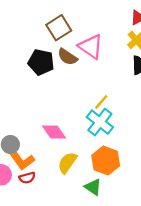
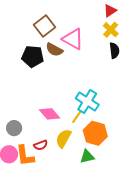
yellow line: (101, 102) -> (77, 117), moved
orange L-shape: (21, 160) -> (25, 156), moved, turned 35
red semicircle: (27, 178) -> (41, 145), moved
green triangle: (93, 187) -> (87, 157), turned -42

